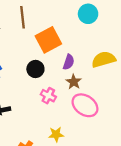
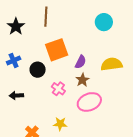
orange square: (48, 40) -> (57, 50), moved
black circle: (35, 69) -> (38, 70), moved
pink ellipse: (85, 105) -> (89, 102), turned -65

